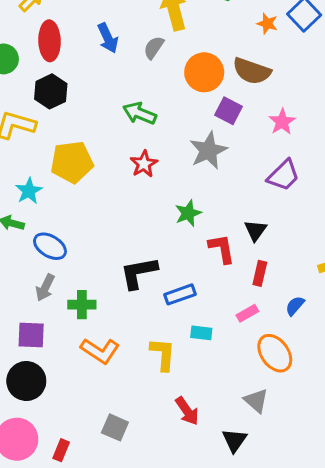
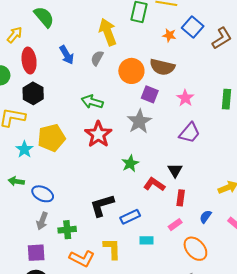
red star: (144, 164) -> (98, 134), size x1.5
cyan star: (29, 191) -> (24, 149), moved
red L-shape: (222, 249) -> (154, 184), turned -40
yellow L-shape: (163, 354) -> (112, 249), moved

